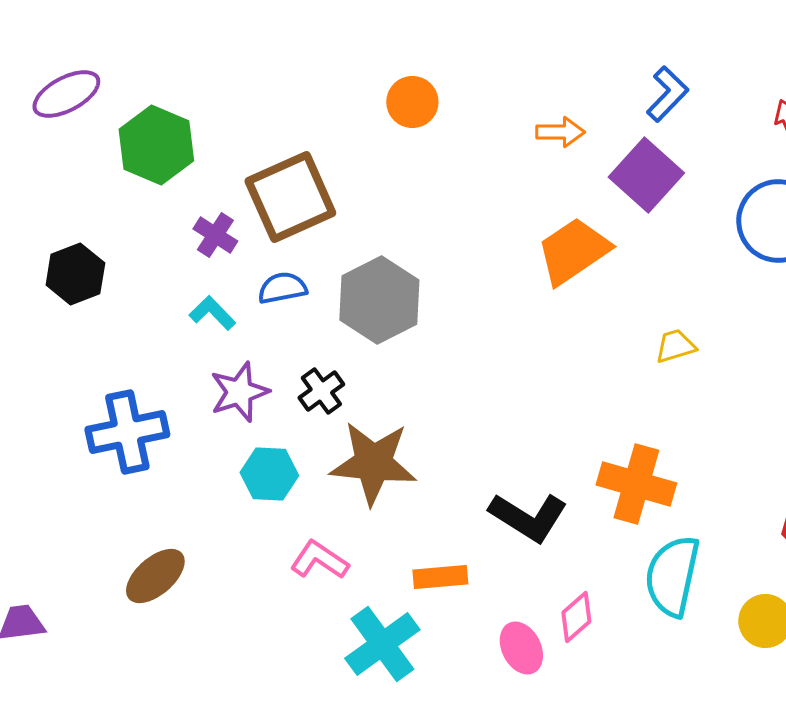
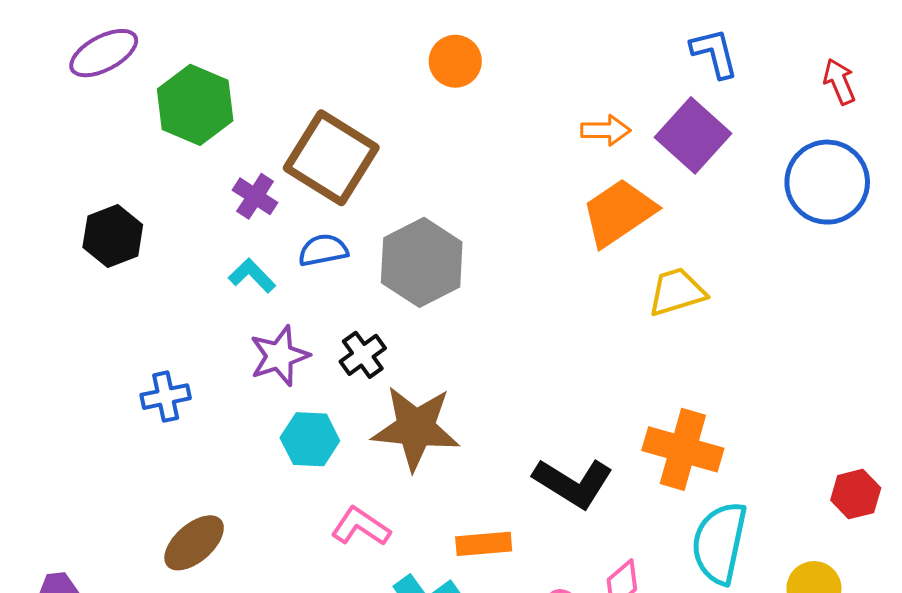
blue L-shape: (667, 94) -> (714, 53), turned -58
orange arrow: (560, 132) -> (606, 130), moved
brown square: (290, 197) -> (331, 158), turned -34
yellow trapezoid: (675, 346) -> (677, 292), moved, size x1.4
blue cross: (127, 432) -> (166, 397), size x0.6

